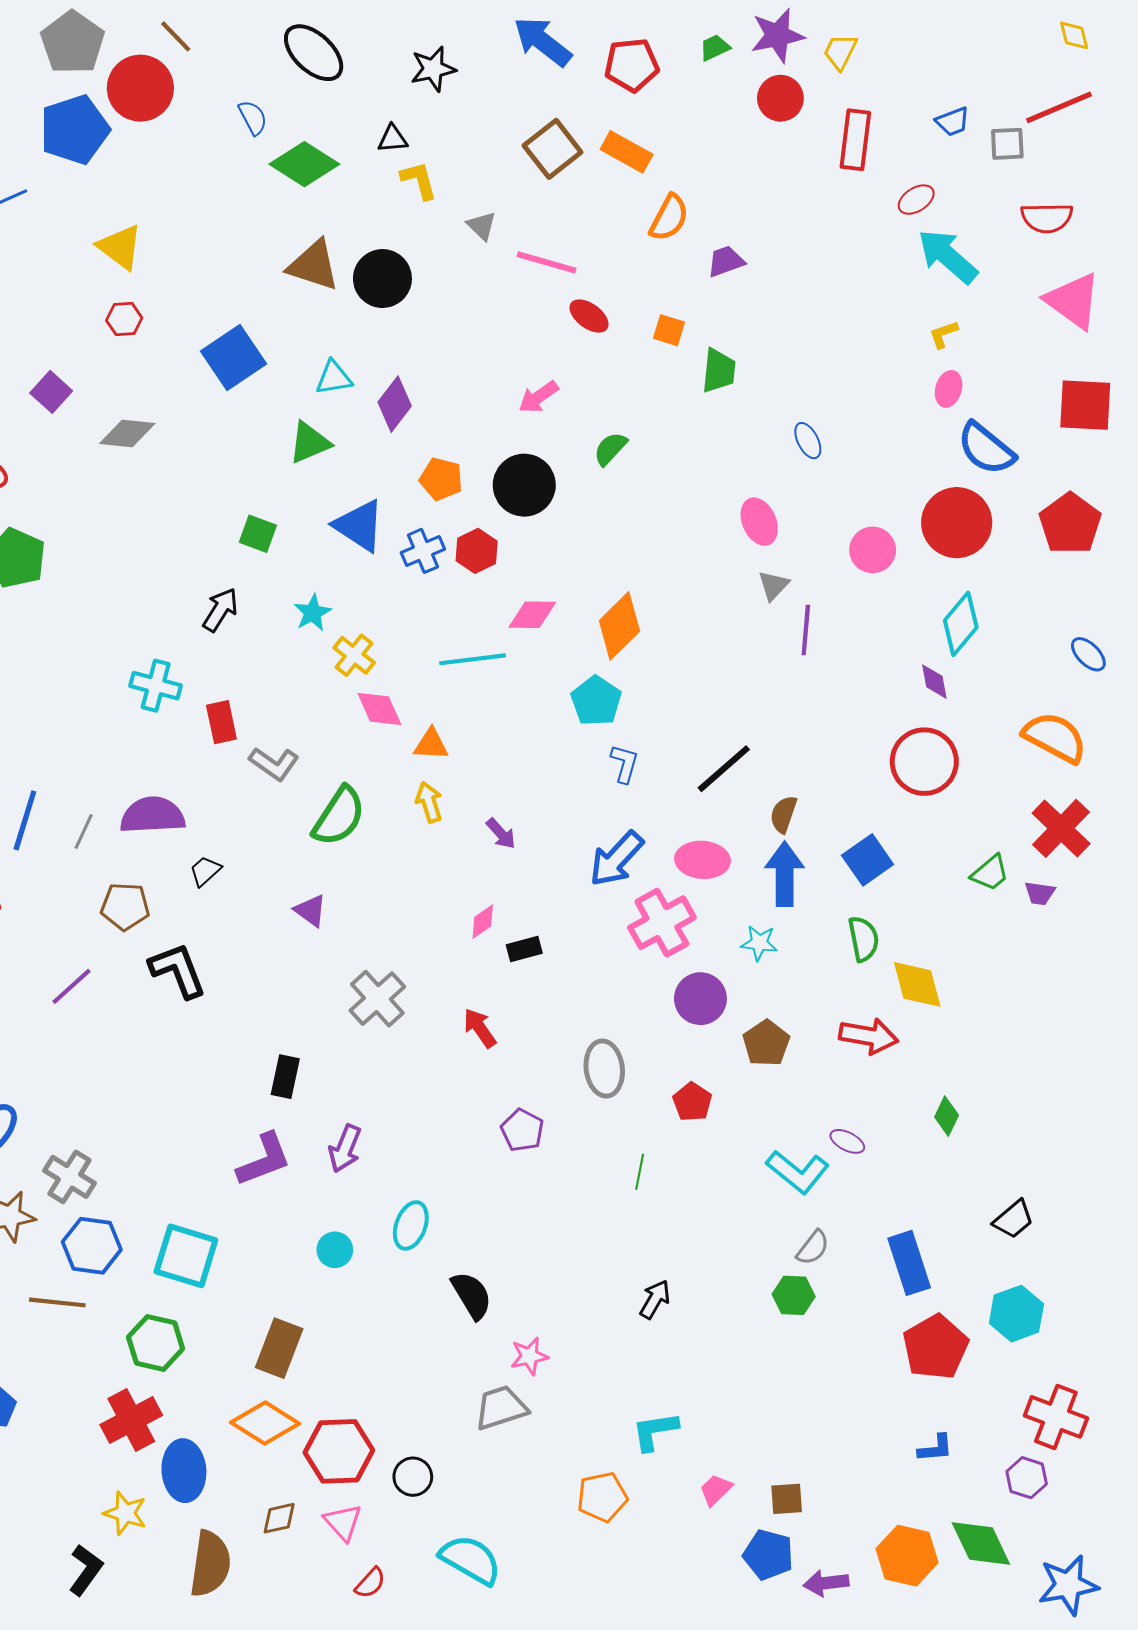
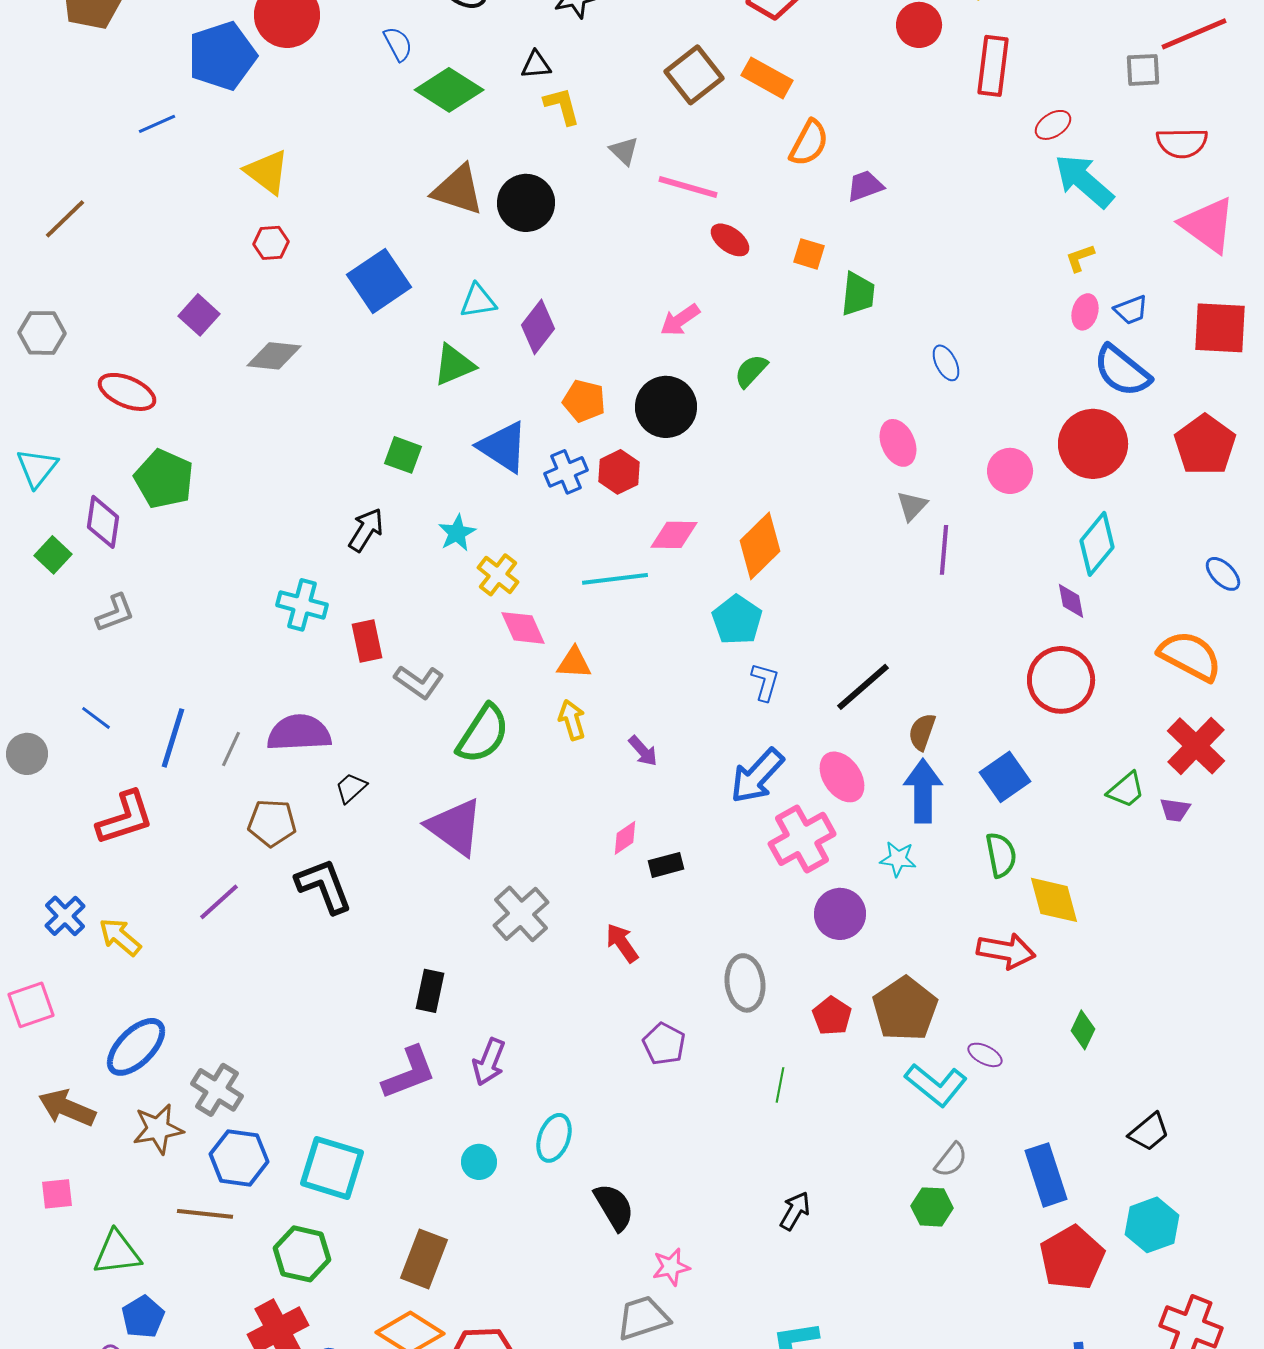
blue trapezoid: (953, 122) -> (1131, 310), moved
pink ellipse: (702, 860) -> (842, 777), turned 51
purple triangle: (311, 911) -> (455, 827), size x1.8
brown pentagon: (766, 1043) -> (905, 1009), moved, size x1.4

